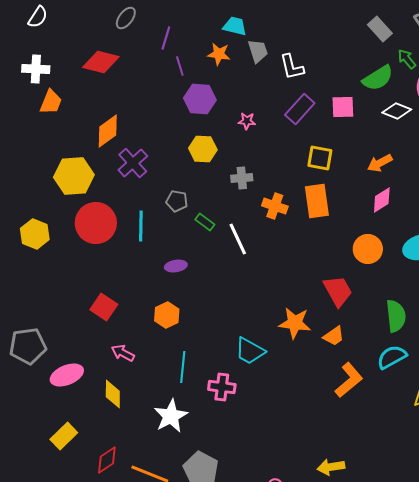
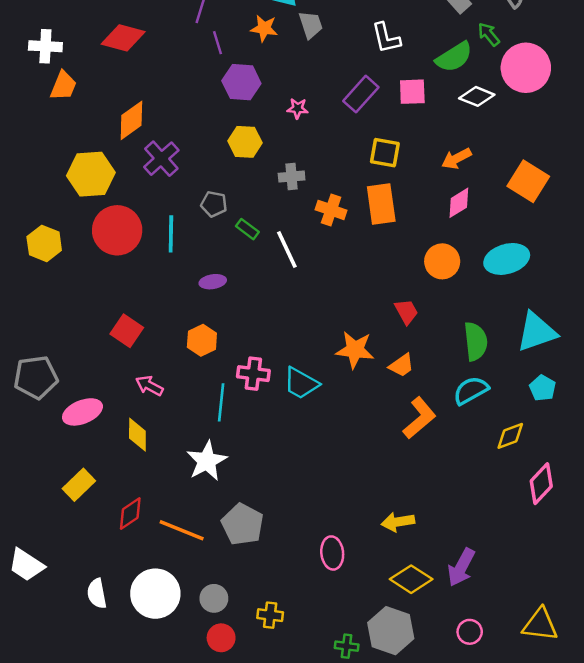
white L-shape: (292, 67) -> (386, 38), moved
red trapezoid: (338, 291) -> (406, 312), size x0.7
pink cross: (222, 387) -> (253, 374), moved

